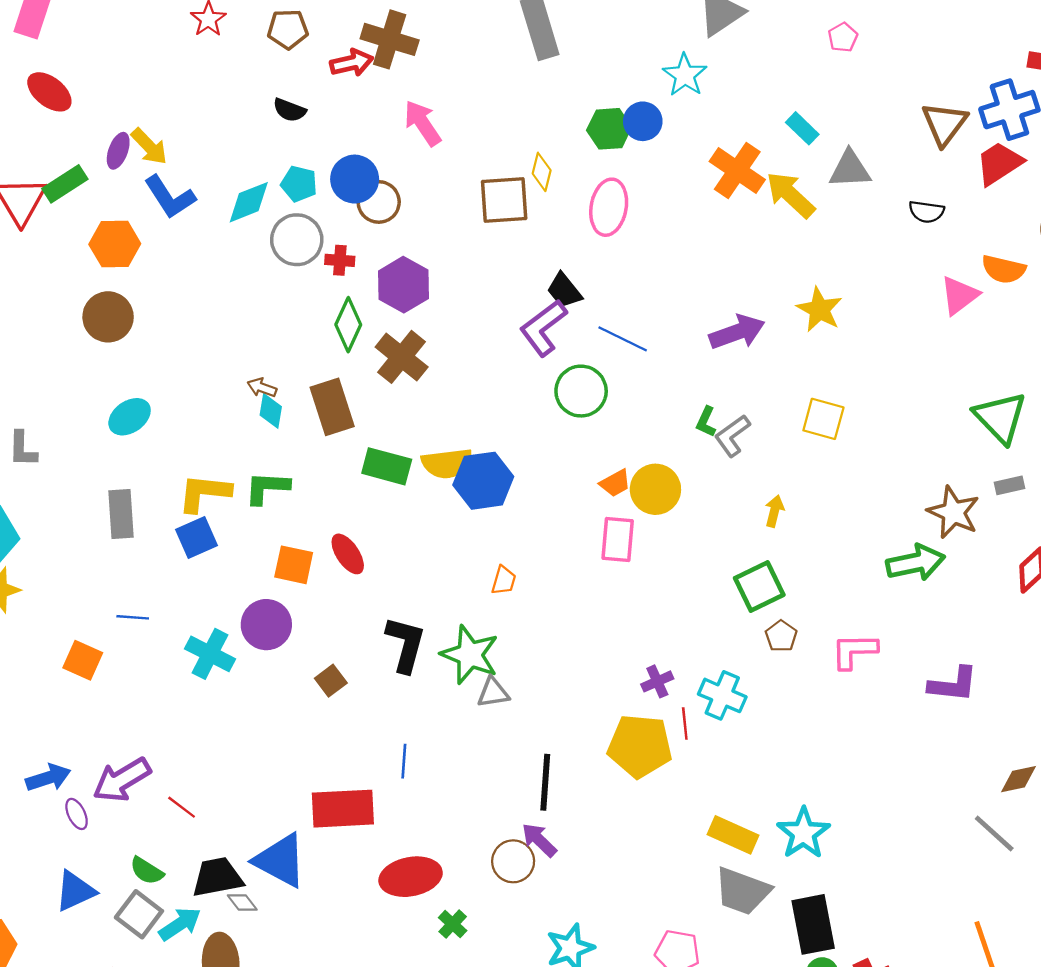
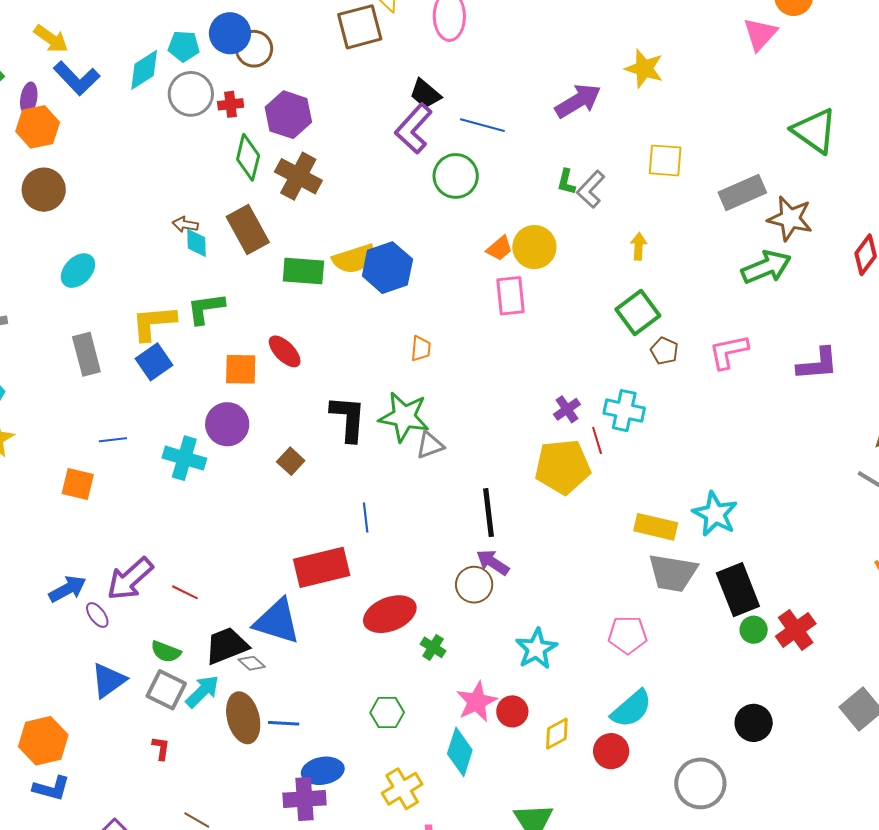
purple ellipse: (118, 151) -> (29, 98), moved
gray rectangle: (1009, 485) -> (742, 193), moved, size x1.8

